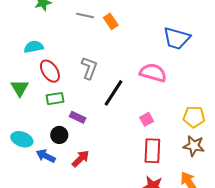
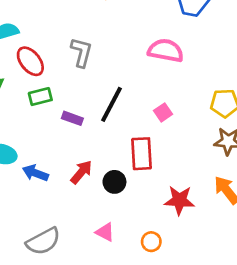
black line: (114, 93) -> (112, 104), moved
black circle: (59, 135) -> (114, 182), moved
red rectangle: (152, 151) -> (142, 154), moved

